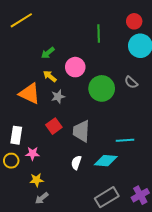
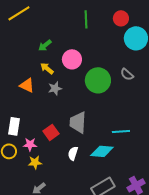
red circle: (134, 21) -> (121, 18), moved
green line: (99, 34) -> (86, 19), moved
orange triangle: (29, 94) -> (27, 85), size x0.7
red square: (54, 126) -> (51, 132), moved
yellow star: (37, 180) -> (35, 162), moved

